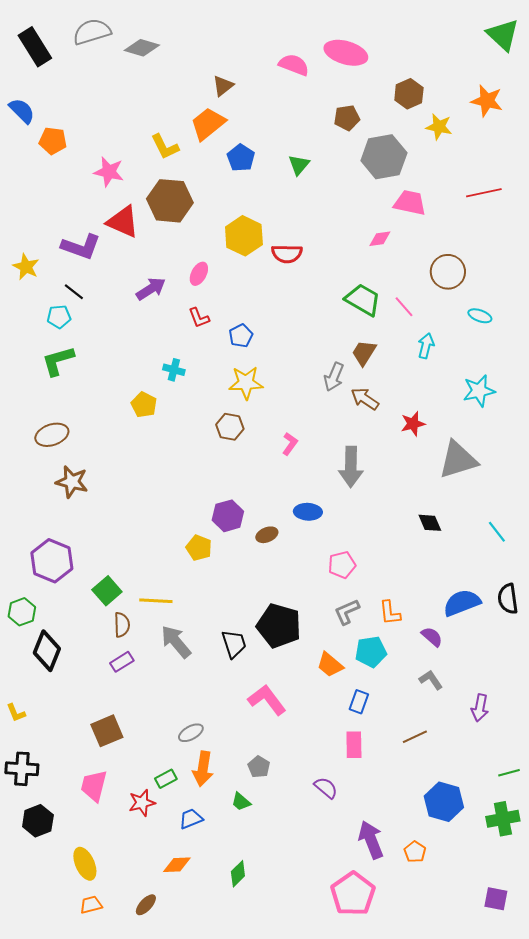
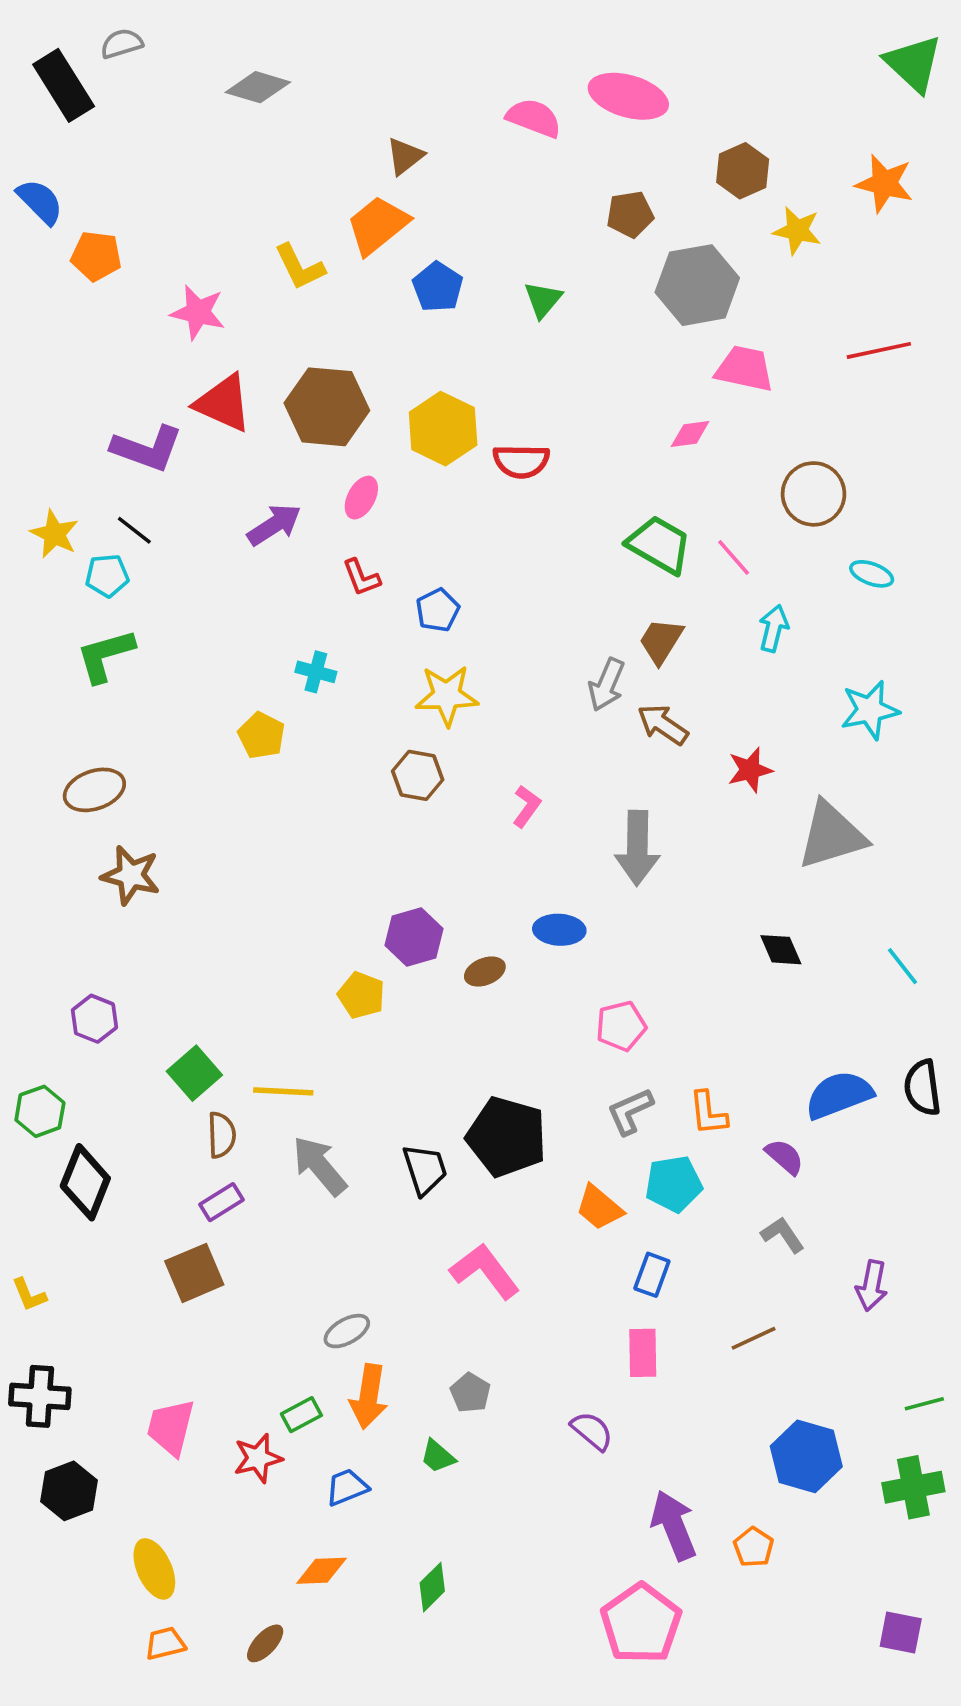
gray semicircle: (92, 32) -> (122, 44), moved, size x0.6
brown hexagon: (170, 201) -> (327, 407), moved
yellow star: (26, 267) -> (54, 534), moved
purple hexagon: (52, 561) -> (94, 1019), size x0.6
brown square: (107, 731) -> (194, 1273), moved

